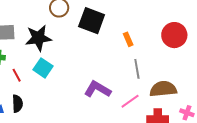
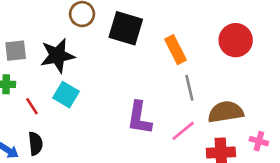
orange rectangle: (128, 39) -> (175, 50), size x1.5
purple L-shape: (97, 89) -> (139, 118), turned -108

